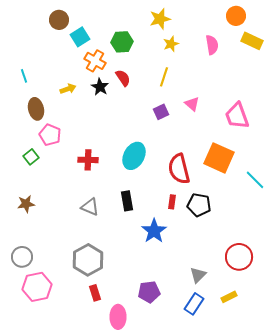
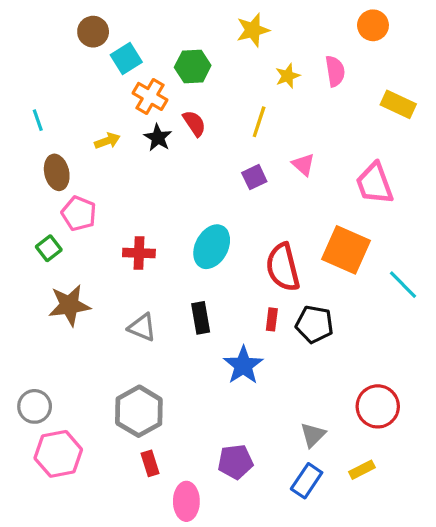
yellow rectangle: (252, 41) -> (398, 104), moved
yellow star: (171, 44) -> (288, 76), moved
brown star: (26, 204) -> (69, 305), moved, size x1.5

